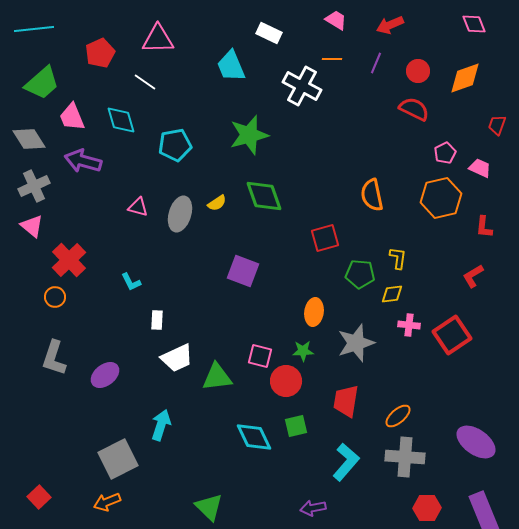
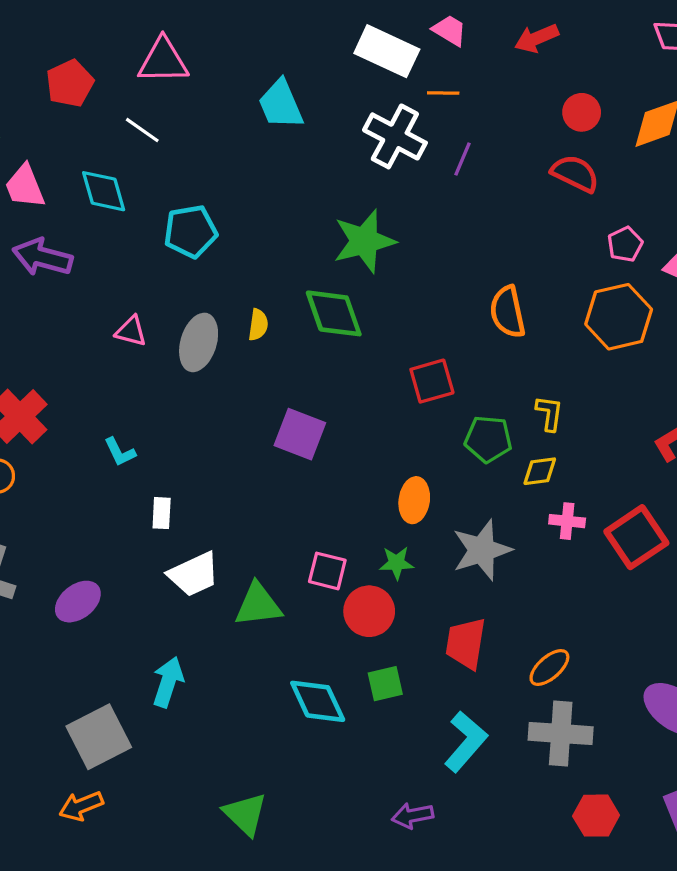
white rectangle: (269, 33) -> (387, 51), moved, size x1.5
purple line: (376, 63) -> (462, 159), moved
green star: (249, 135) -> (364, 241), moved
yellow semicircle: (217, 203) -> (258, 325), turned -48

